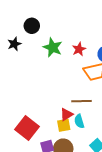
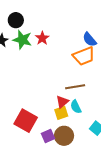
green star: (53, 47) -> (22, 40), moved
red star: (79, 49) -> (42, 38), moved

